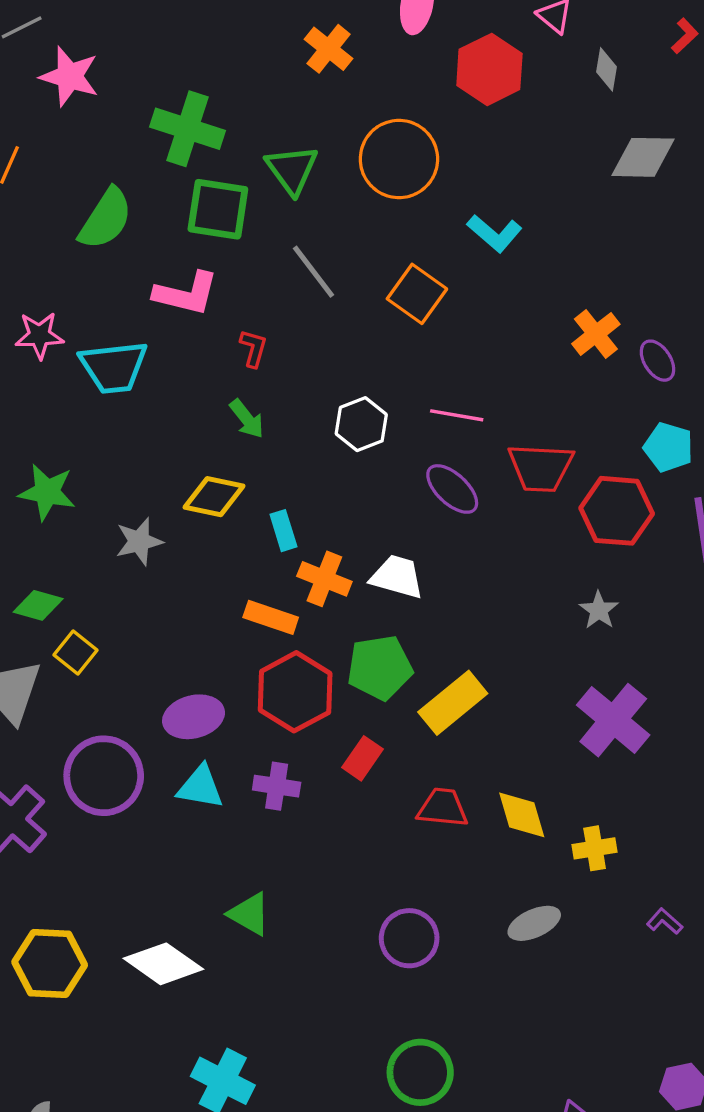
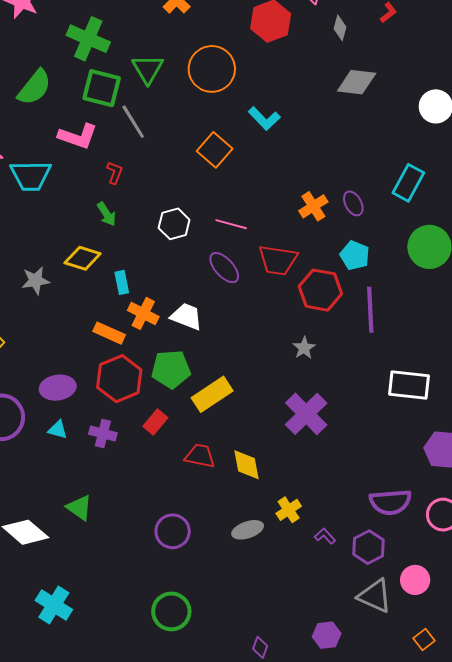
gray line: (314, 272) -> (133, 122), moved
orange cross: (596, 334) -> (313, 206), moved
cyan triangle: (200, 787) -> (58, 430), size x0.7
yellow cross: (595, 848) -> (289, 510), moved, turned -30

